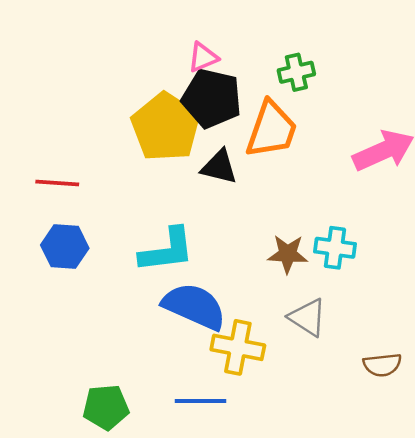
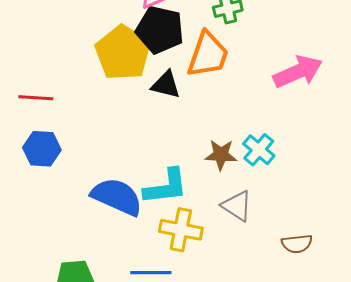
cyan cross: (335, 248) -> (259, 150), turned 32
cyan L-shape: (167, 250) -> (166, 187), moved
blue semicircle: (194, 306) -> (117, 197), moved

